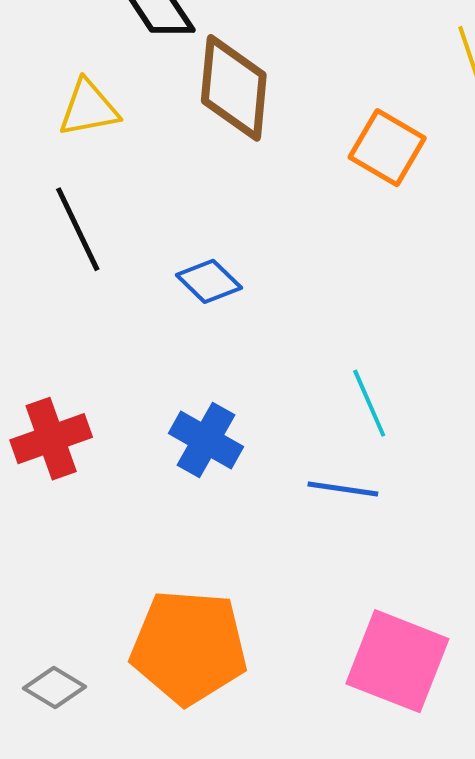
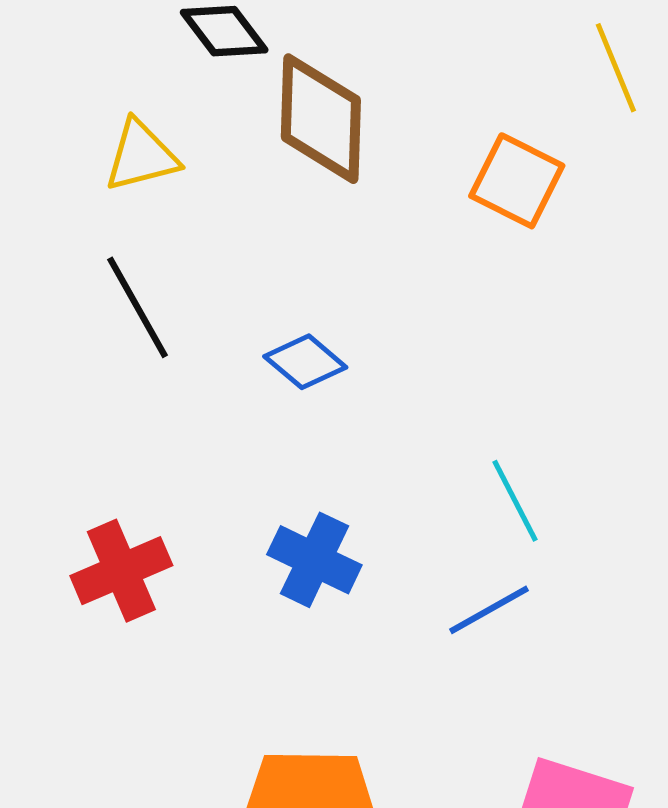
blue line: (343, 489) -> (489, 610), turned -34

